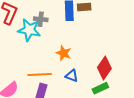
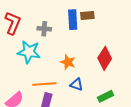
cyan star: (29, 30) -> (29, 52), moved
red diamond: (104, 68) -> (105, 58), moved

